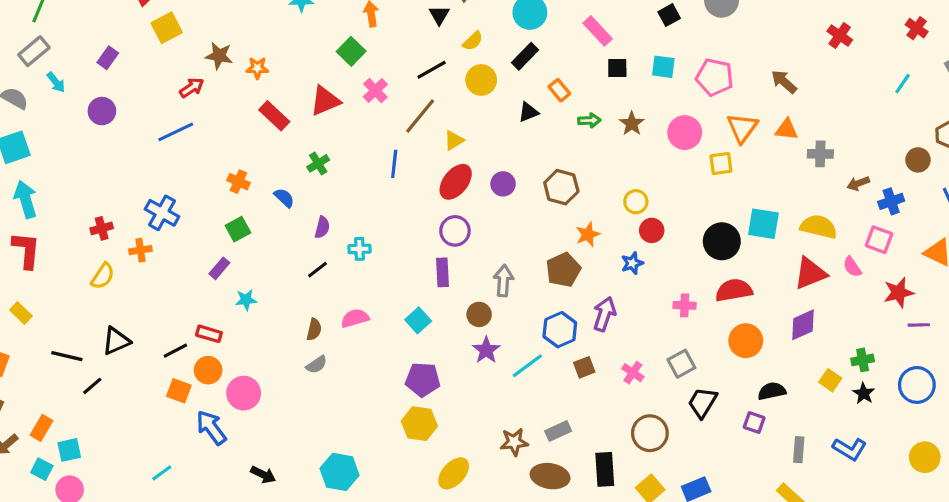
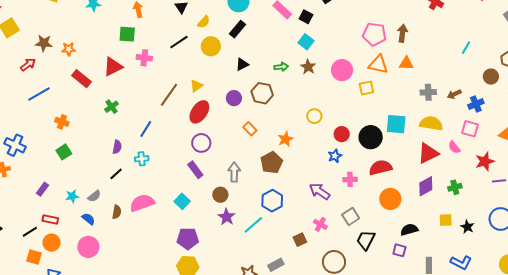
green square: (351, 51) -> (127, 34), turned -36
cyan square: (663, 67) -> (306, 42), moved, turned 35
black square: (617, 68) -> (306, 17), moved, turned 32
pink pentagon: (715, 77) -> (374, 34), moved
brown arrow: (784, 82) -> (402, 33), turned 60
cyan line: (903, 84) -> (466, 48), moved
pink cross: (375, 90) -> (144, 58), turned -35
orange rectangle: (559, 90) -> (250, 129), moved
brown line: (420, 116) -> (169, 95), moved
orange triangle: (742, 128) -> (378, 64), turned -50
blue line: (176, 132) -> (39, 94), moved
gray cross: (820, 154) -> (428, 92), moved
blue line: (394, 164) -> (146, 129), moved, turned 30
purple circle: (503, 184) -> (234, 98), moved
brown hexagon: (561, 187) -> (262, 93), moved
blue semicircle: (284, 198) -> (88, 219), moved
red circle: (652, 230) -> (342, 134), moved
blue star: (632, 263) -> (335, 156), moved
purple rectangle: (219, 268) -> (42, 189), moved
purple rectangle: (442, 272) -> (195, 170), turned -30
purple arrow: (604, 314) -> (320, 191), moved, turned -70
pink semicircle: (355, 318) -> (142, 203), size x1.4
green cross: (863, 360) -> (455, 187), moved
gray semicircle: (317, 365) -> (94, 196), moved
brown square: (584, 367) -> (300, 240), moved
yellow square: (830, 380) -> (446, 220), turned -32
pink circle: (244, 393) -> (88, 247), moved

